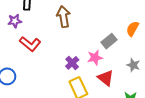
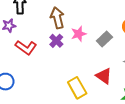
pink star: (95, 58) -> (79, 34), moved
purple cross: (72, 63) -> (56, 41), moved

